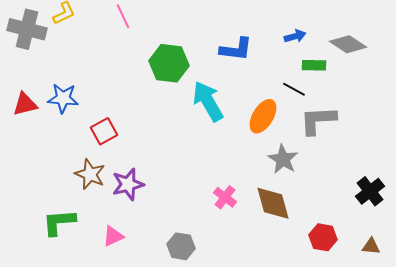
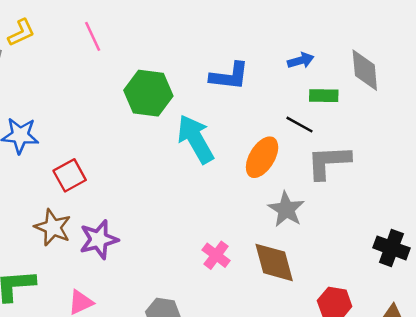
gray diamond: (348, 44) -> (365, 70), turned 51
black cross: (370, 191) -> (391, 248), turned -32

